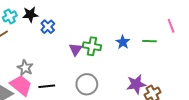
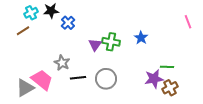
green line: (149, 41) -> (167, 67), moved
gray star: (25, 68) -> (62, 63), moved
black line: (47, 86) -> (78, 78), moved

